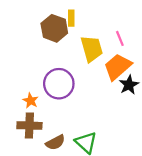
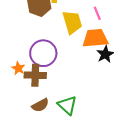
orange trapezoid: (118, 67) -> (95, 38), turned 36
brown cross: (29, 126) -> (35, 75), moved

